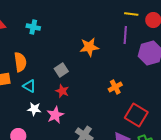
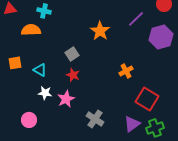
purple line: (125, 35) -> (136, 19), turned 42
orange star: (89, 47) -> (100, 31), turned -30
orange semicircle: (20, 62) -> (31, 30), moved, turned -84

